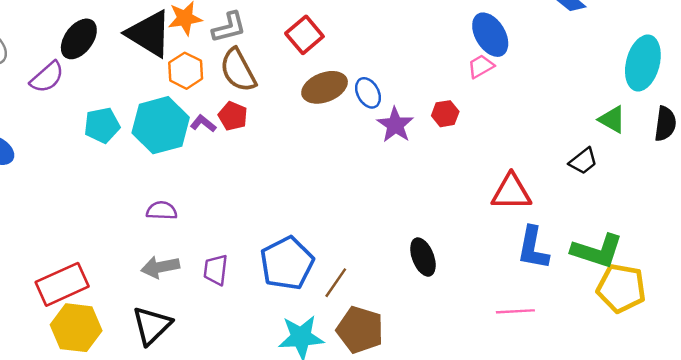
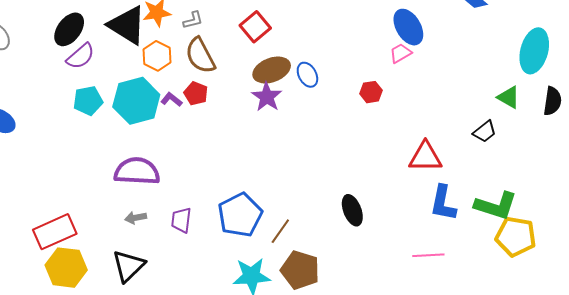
gray L-shape: (229, 27) -> (193, 20), size x0.7
purple semicircle: (47, 77) -> (80, 56), moved
purple star: (395, 125) -> (267, 97), moved
purple semicircle: (162, 211) -> (137, 171), size x1.8
gray arrow: (160, 267) -> (136, 218), size x0.7

